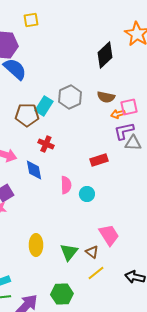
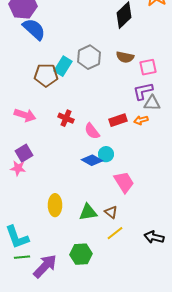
orange arrow: (118, 114) -> (141, 120), moved
red cross: (46, 144) -> (66, 118), moved
blue diamond: (34, 170) -> (92, 160), moved, turned -50
pink semicircle: (66, 185) -> (92, 131), moved, turned 144
pink trapezoid: (109, 235) -> (124, 182), moved
green triangle: (69, 252) -> (88, 212), turned 42

